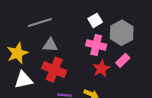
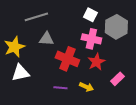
white square: (95, 20) -> (90, 15), turned -32
pink rectangle: (123, 60) -> (117, 79), moved
red cross: (54, 70) -> (67, 59), moved

